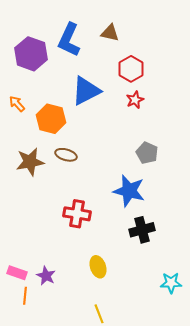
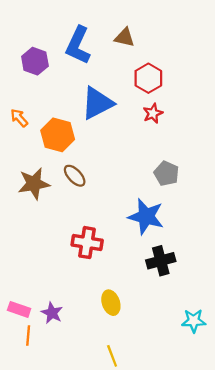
purple hexagon: (31, 54) -> (35, 61), size x0.7
brown ellipse: (66, 155) -> (75, 176), turned 30

